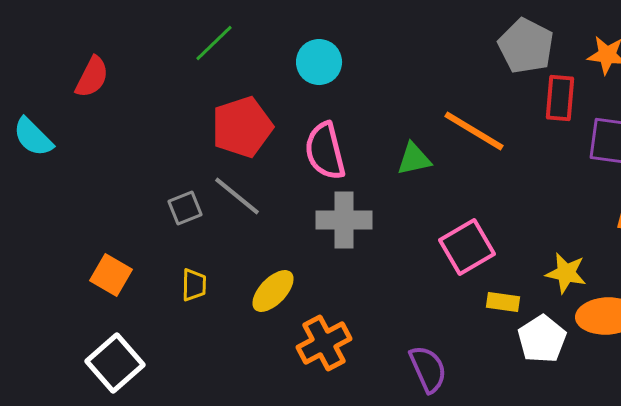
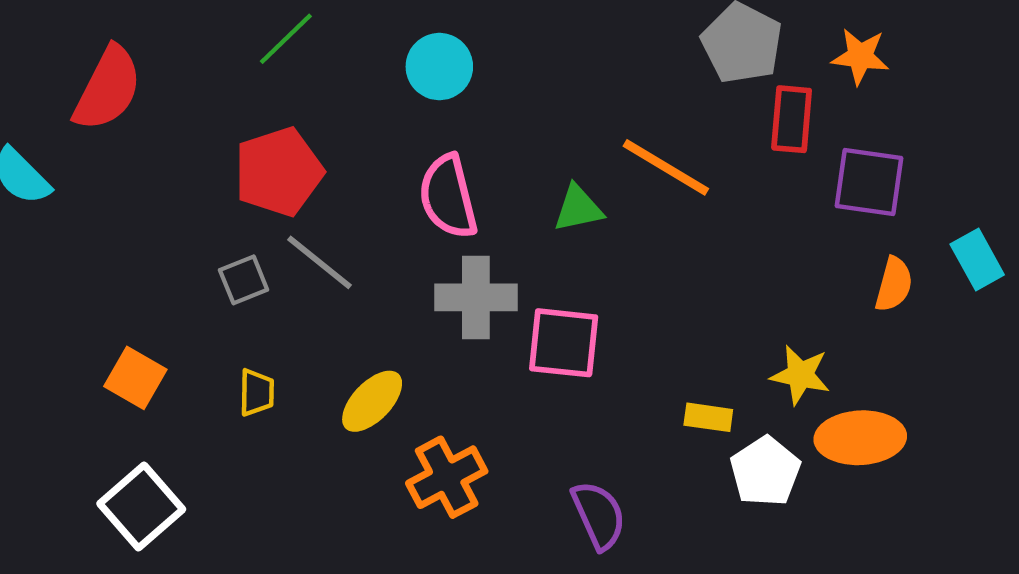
red semicircle: (92, 77) -> (108, 88), size x1.4
red pentagon: (242, 127) -> (279, 172), moved
pink square: (467, 247) -> (564, 343), moved, turned 36

